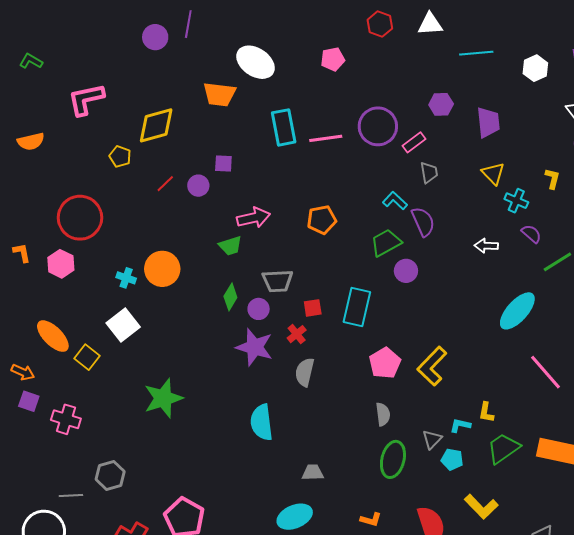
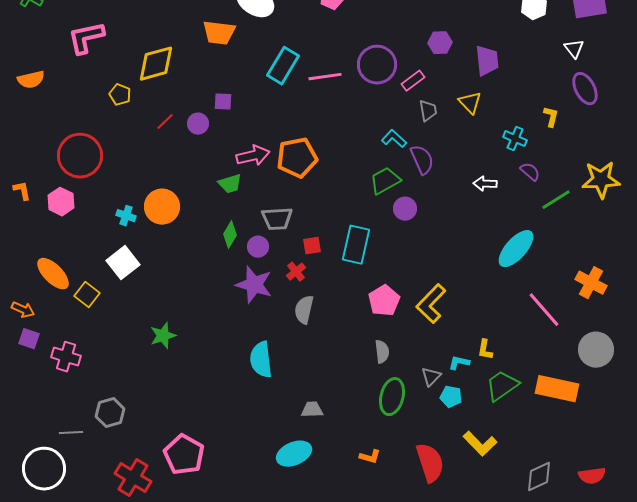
cyan rectangle: (284, 127) -> (283, 66), turned 42
yellow triangle: (493, 174) -> (470, 103), moved
orange pentagon: (322, 220) -> (297, 158), moved, size x1.4
green star: (163, 398) -> (163, 336), size x0.7

